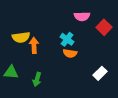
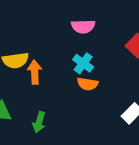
pink semicircle: (82, 16) -> (83, 26), moved

